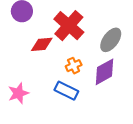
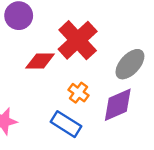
orange cross: (74, 66) -> (78, 93), turned -35

